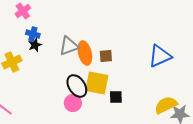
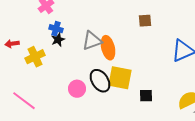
brown square: (106, 56) -> (145, 21), moved
black square: (116, 97) -> (146, 96), moved
pink circle: (73, 103) -> (77, 89), moved

